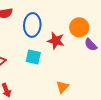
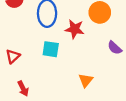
purple semicircle: (91, 45) -> (115, 48), moved

